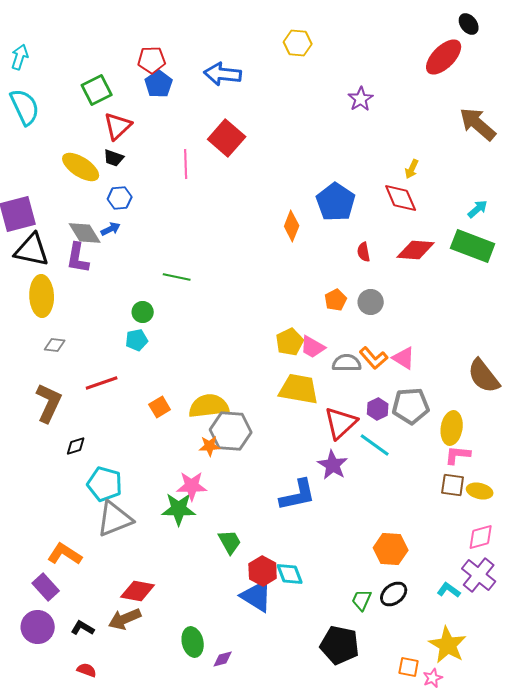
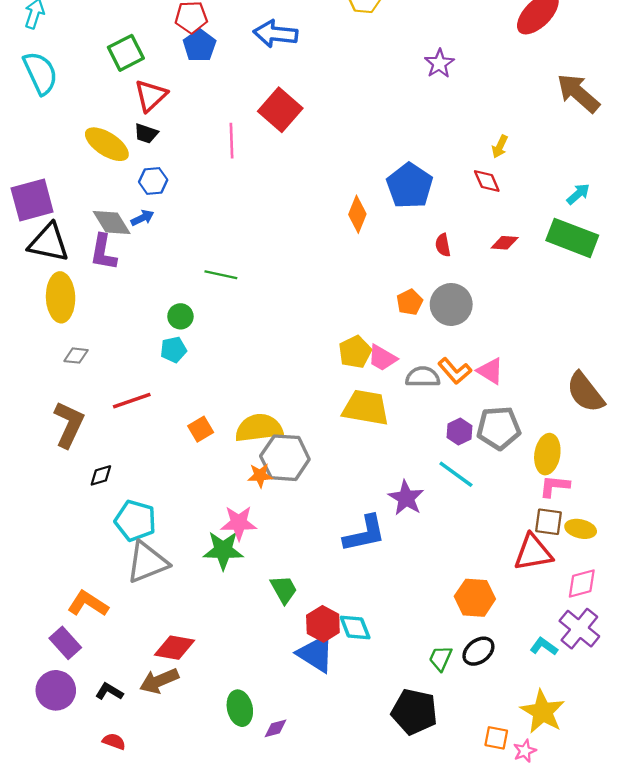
red diamond: (401, 198) -> (487, 181), size x0.7
red diamond: (416, 250) -> (505, 243), size x0.6
gray circle: (371, 302) -> (451, 304), size x1.4
red triangle: (341, 423) -> (533, 553), moved, turned 33

